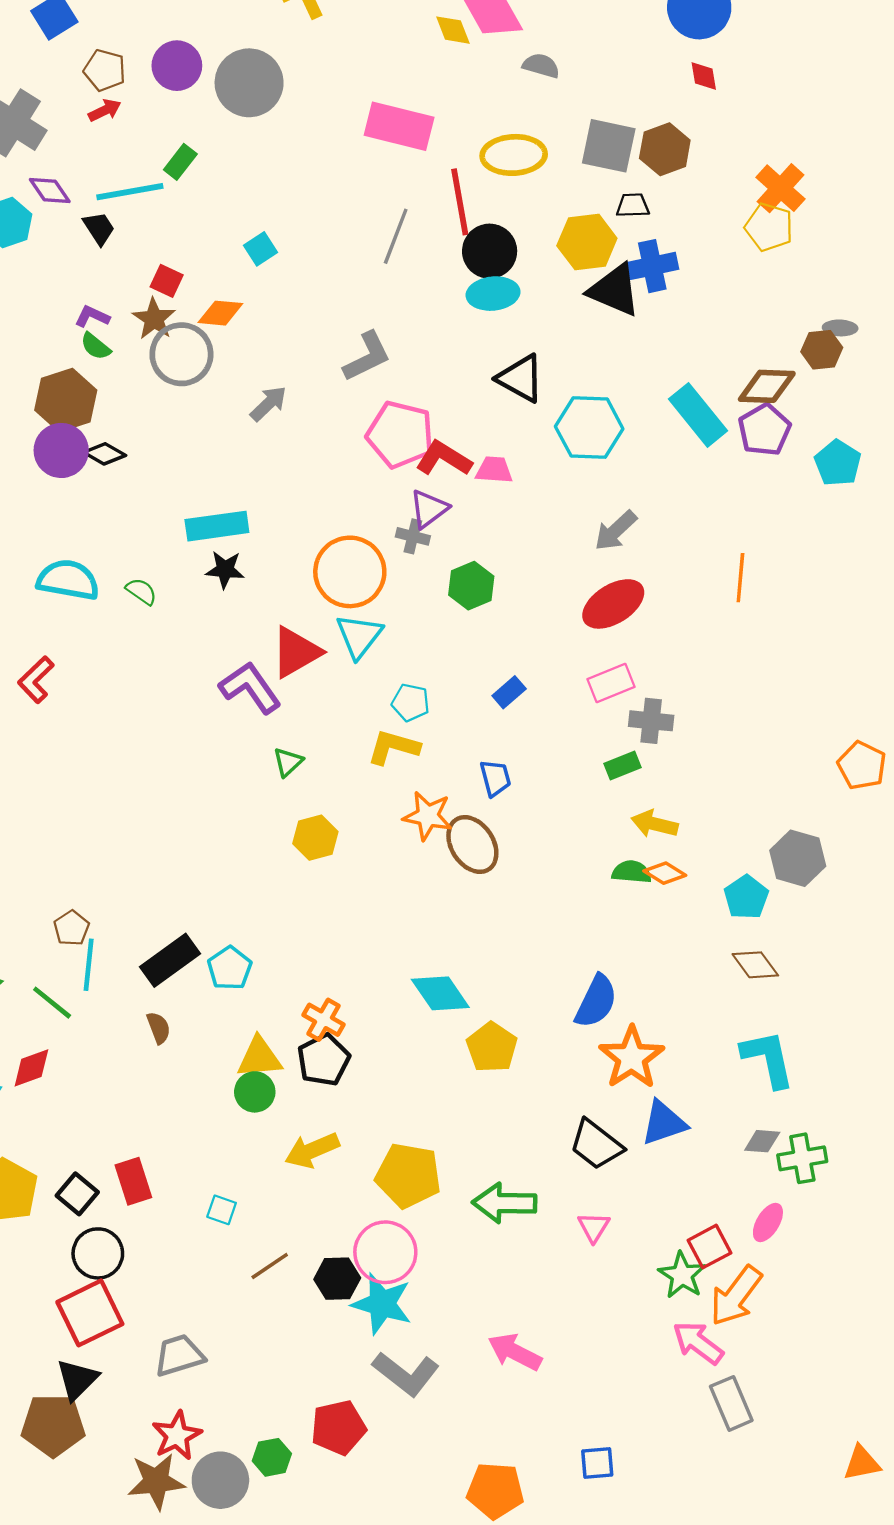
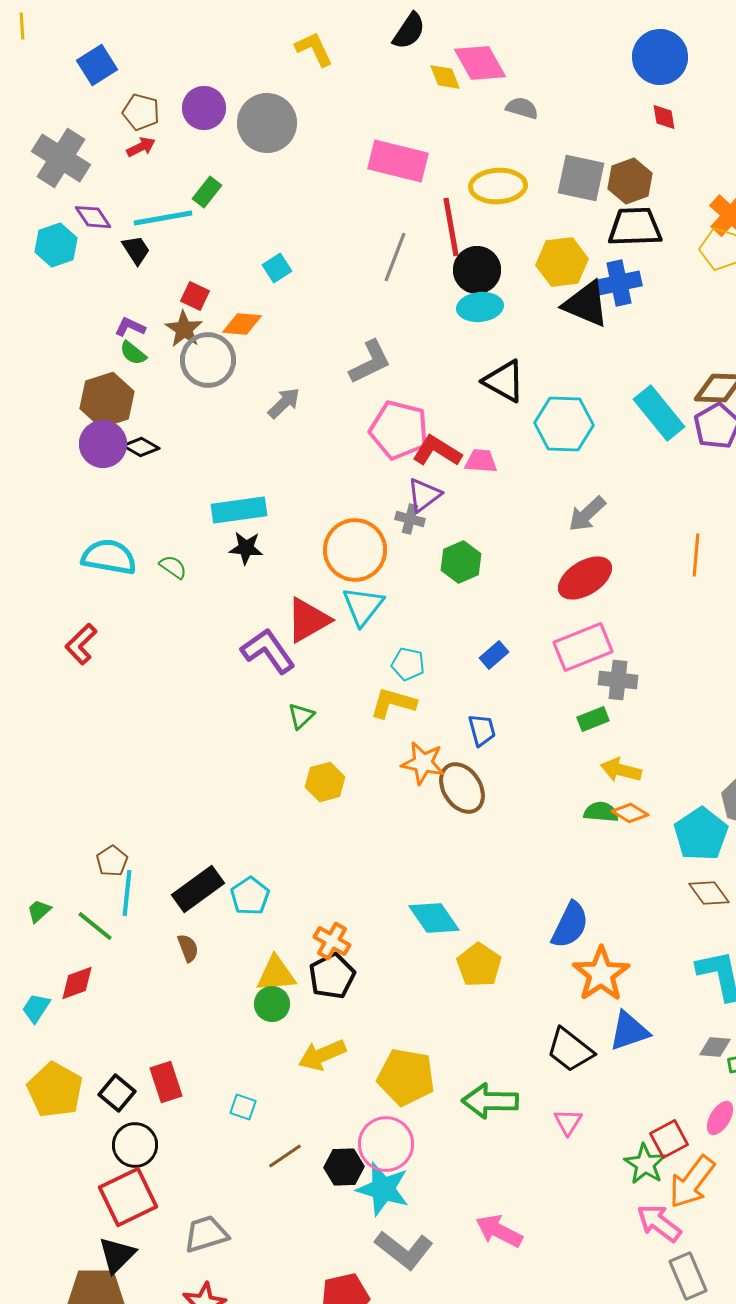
black trapezoid: (633, 205) -> (635, 227), moved, size x1.8
pink rectangle: (611, 683) -> (583, 647), size x1.4
cyan pentagon: (746, 897) -> (701, 834), size x1.4

